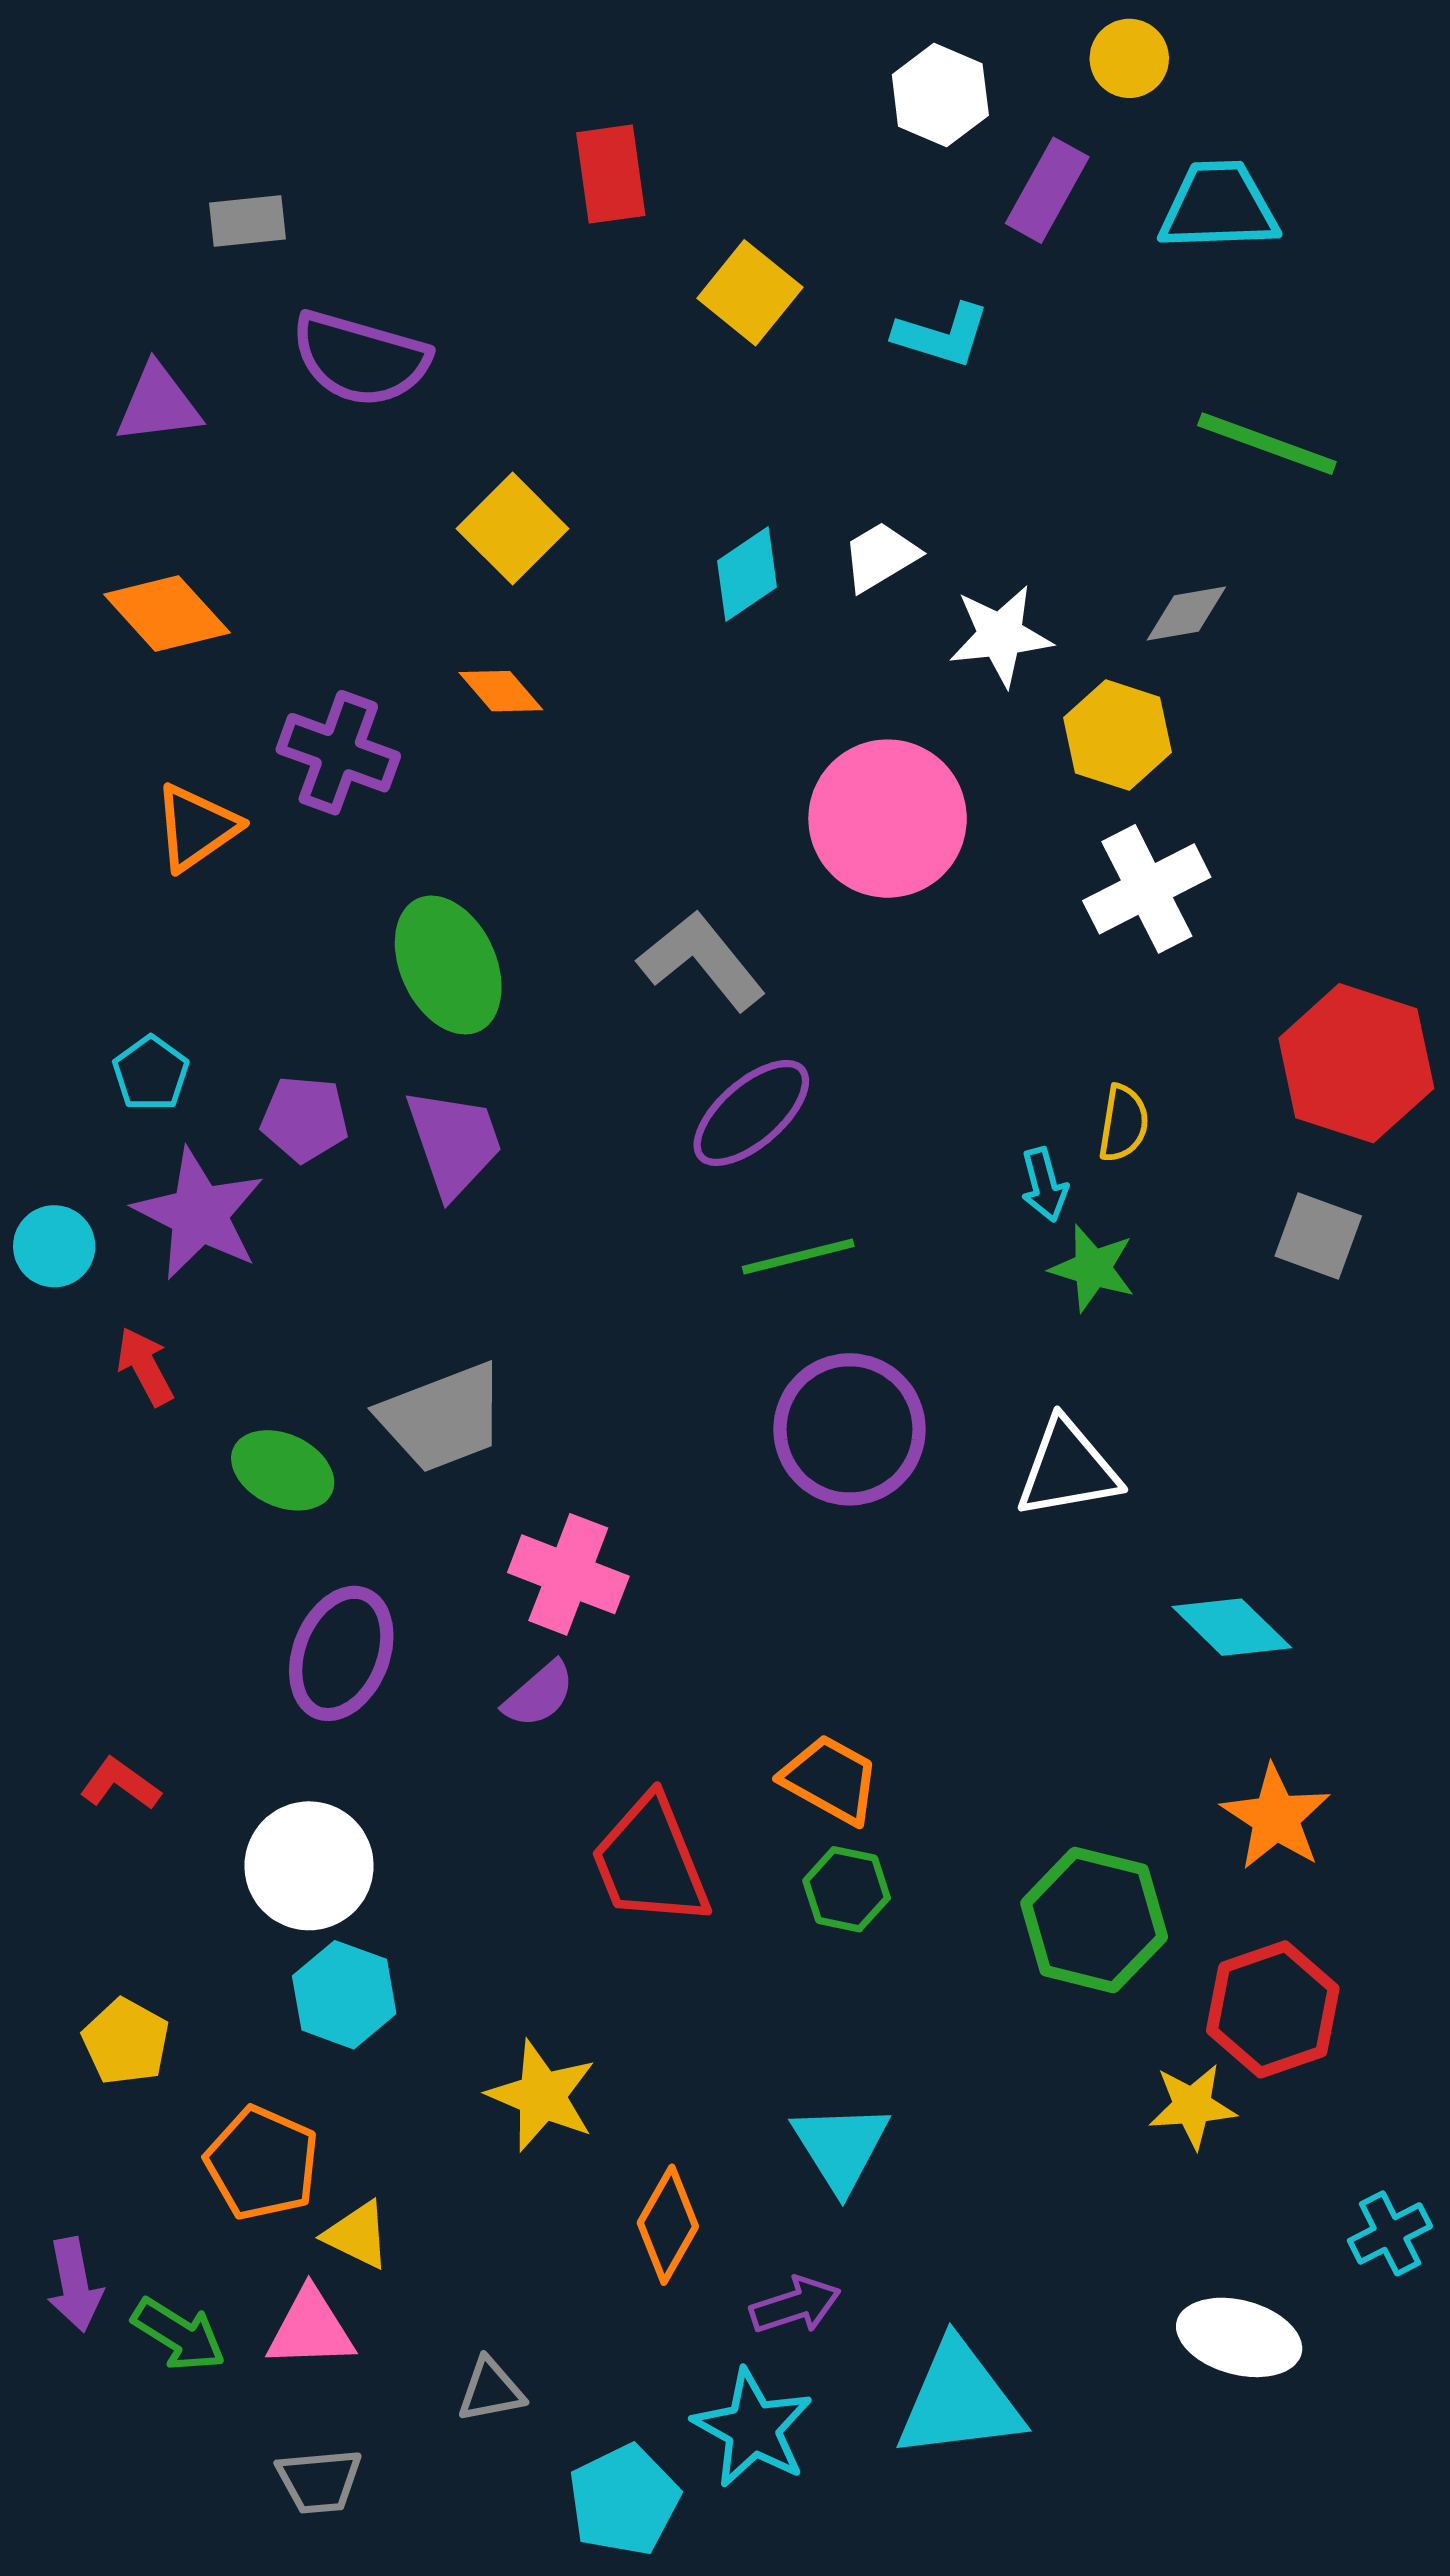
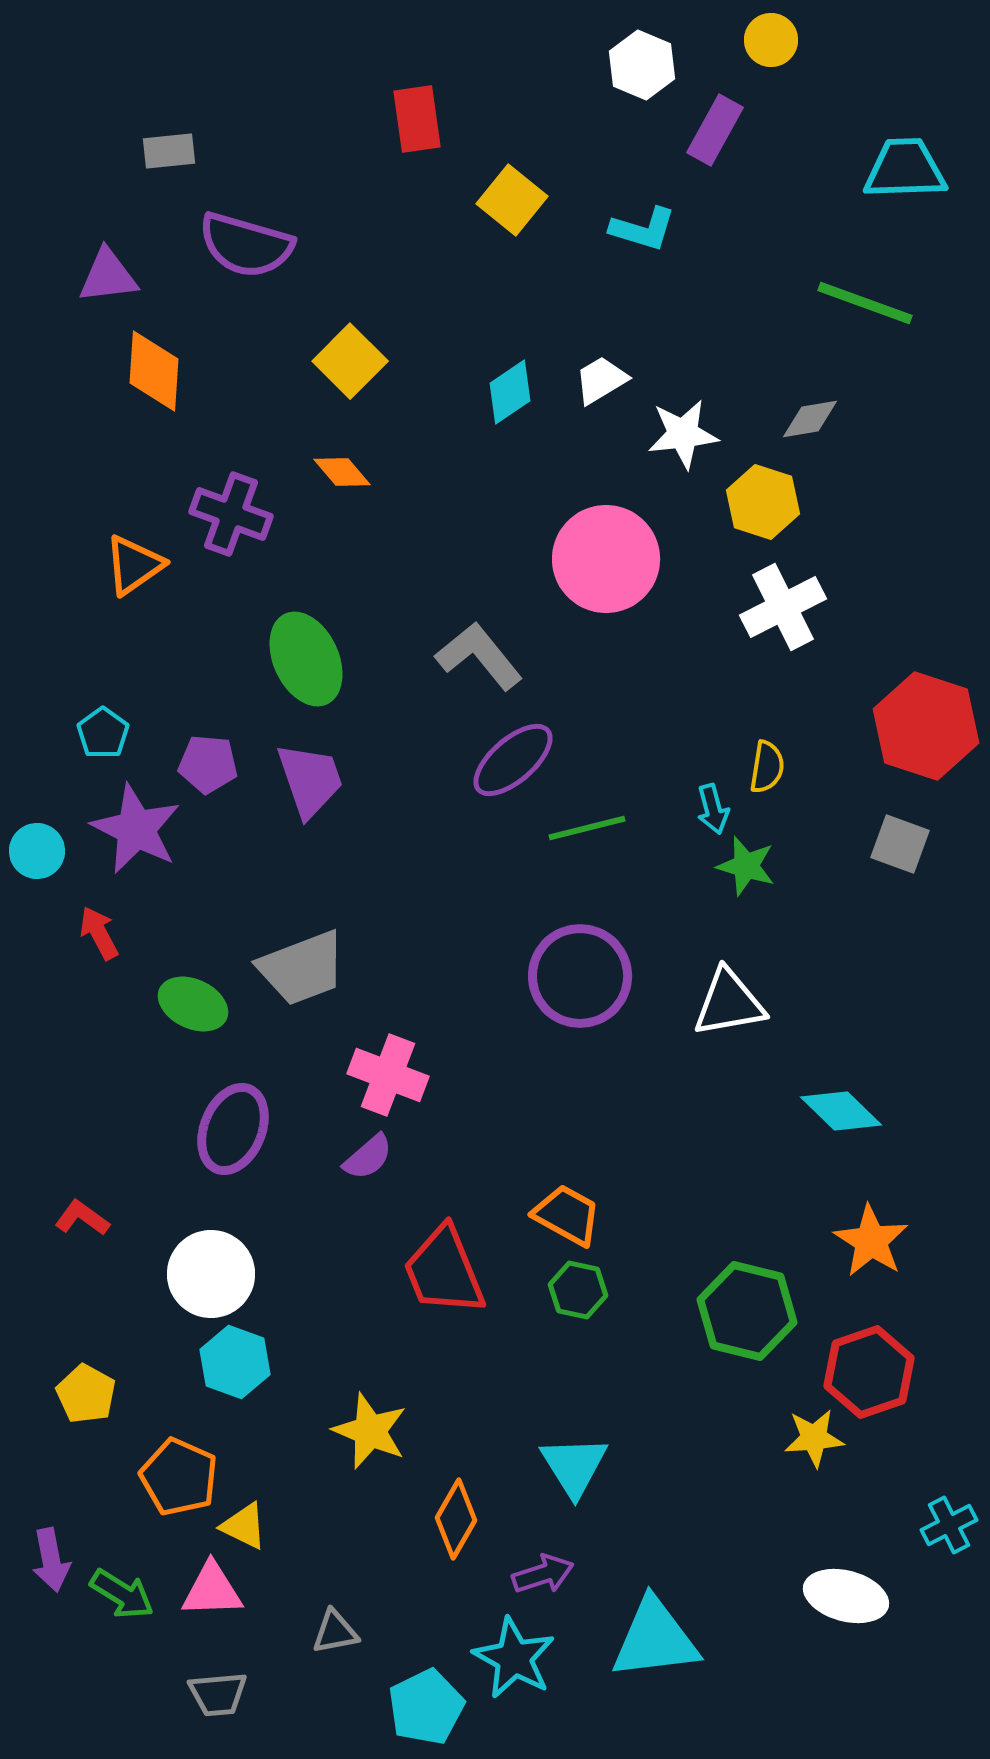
cyan trapezoid: (1219, 206) -> (905, 169), moved
orange diamond: (167, 614) -> (154, 371), moved, turned 46
green line: (798, 1257) -> (587, 828), moved

